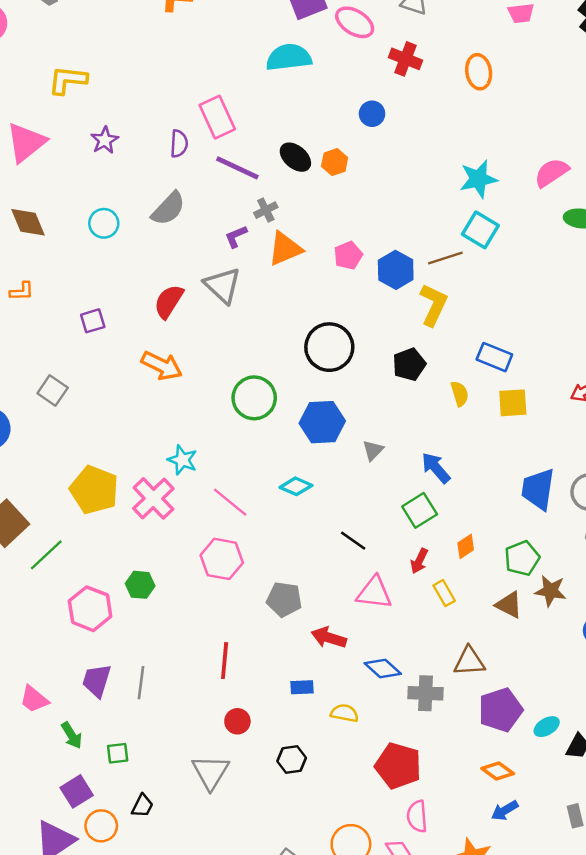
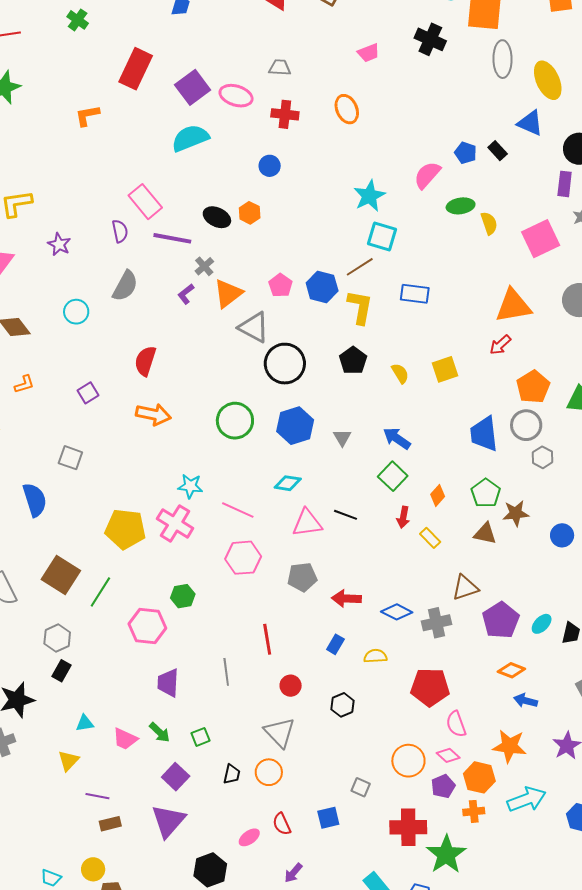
gray triangle: (223, 285) -> (254, 327), moved
blue rectangle: (494, 357) -> (415, 294), moved
pink triangle: (374, 593) -> (307, 523), moved
gray line: (141, 683) -> (226, 672), moved
blue rectangle: (302, 687) -> (335, 644), turned -42
pink trapezoid: (34, 699) -> (125, 739), moved
blue arrow: (505, 811) -> (526, 701), turned 60
orange circle: (101, 826) -> (269, 772), moved

